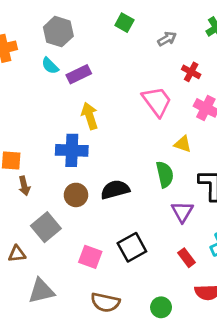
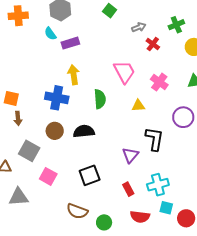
red cross: (191, 72) -> (153, 44), moved
yellow triangle: (183, 144) -> (138, 106), turned -32
green semicircle: (165, 174) -> (100, 99), moved
gray square: (46, 227) -> (29, 151), turned -30
pink square: (90, 257) -> (48, 176), moved
brown semicircle: (105, 302) -> (77, 211), moved

